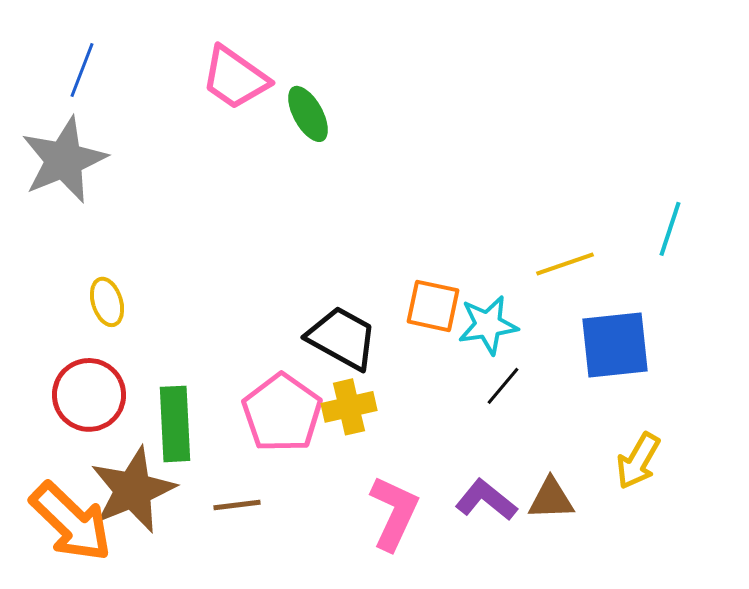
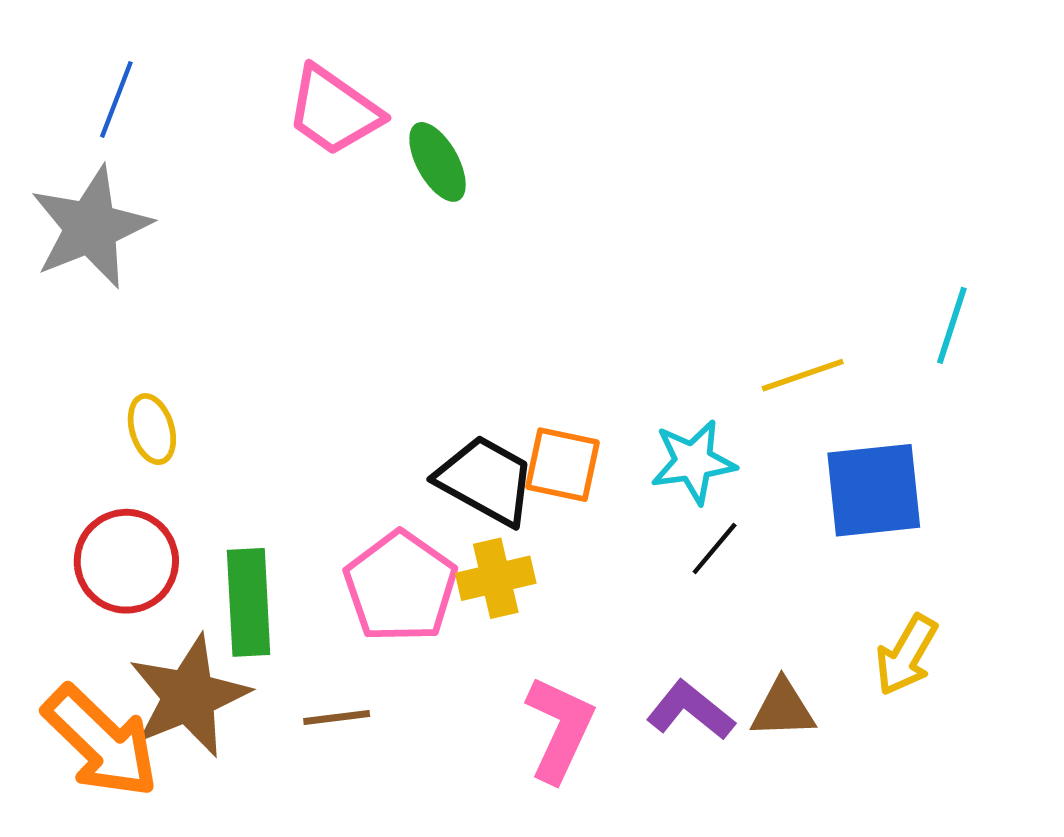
orange square: (433, 306) -> (563, 465), moved

